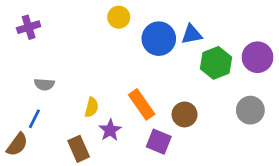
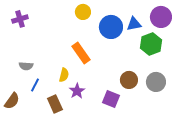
purple circle: (257, 57) -> (161, 17), moved
gray semicircle: (44, 84) -> (26, 66), moved
orange rectangle: (142, 104) -> (81, 53), moved
gray circle: (250, 110) -> (156, 82), moved
blue line: (34, 119) -> (35, 85), moved

